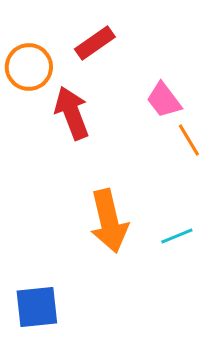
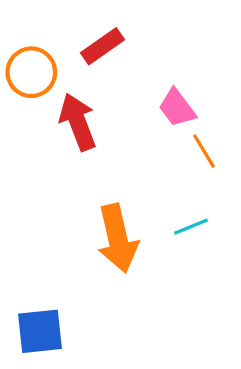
cyan line: (177, 236) -> (191, 227), moved

